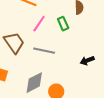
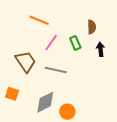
black arrow: (87, 60) -> (100, 49), moved, turned 104

